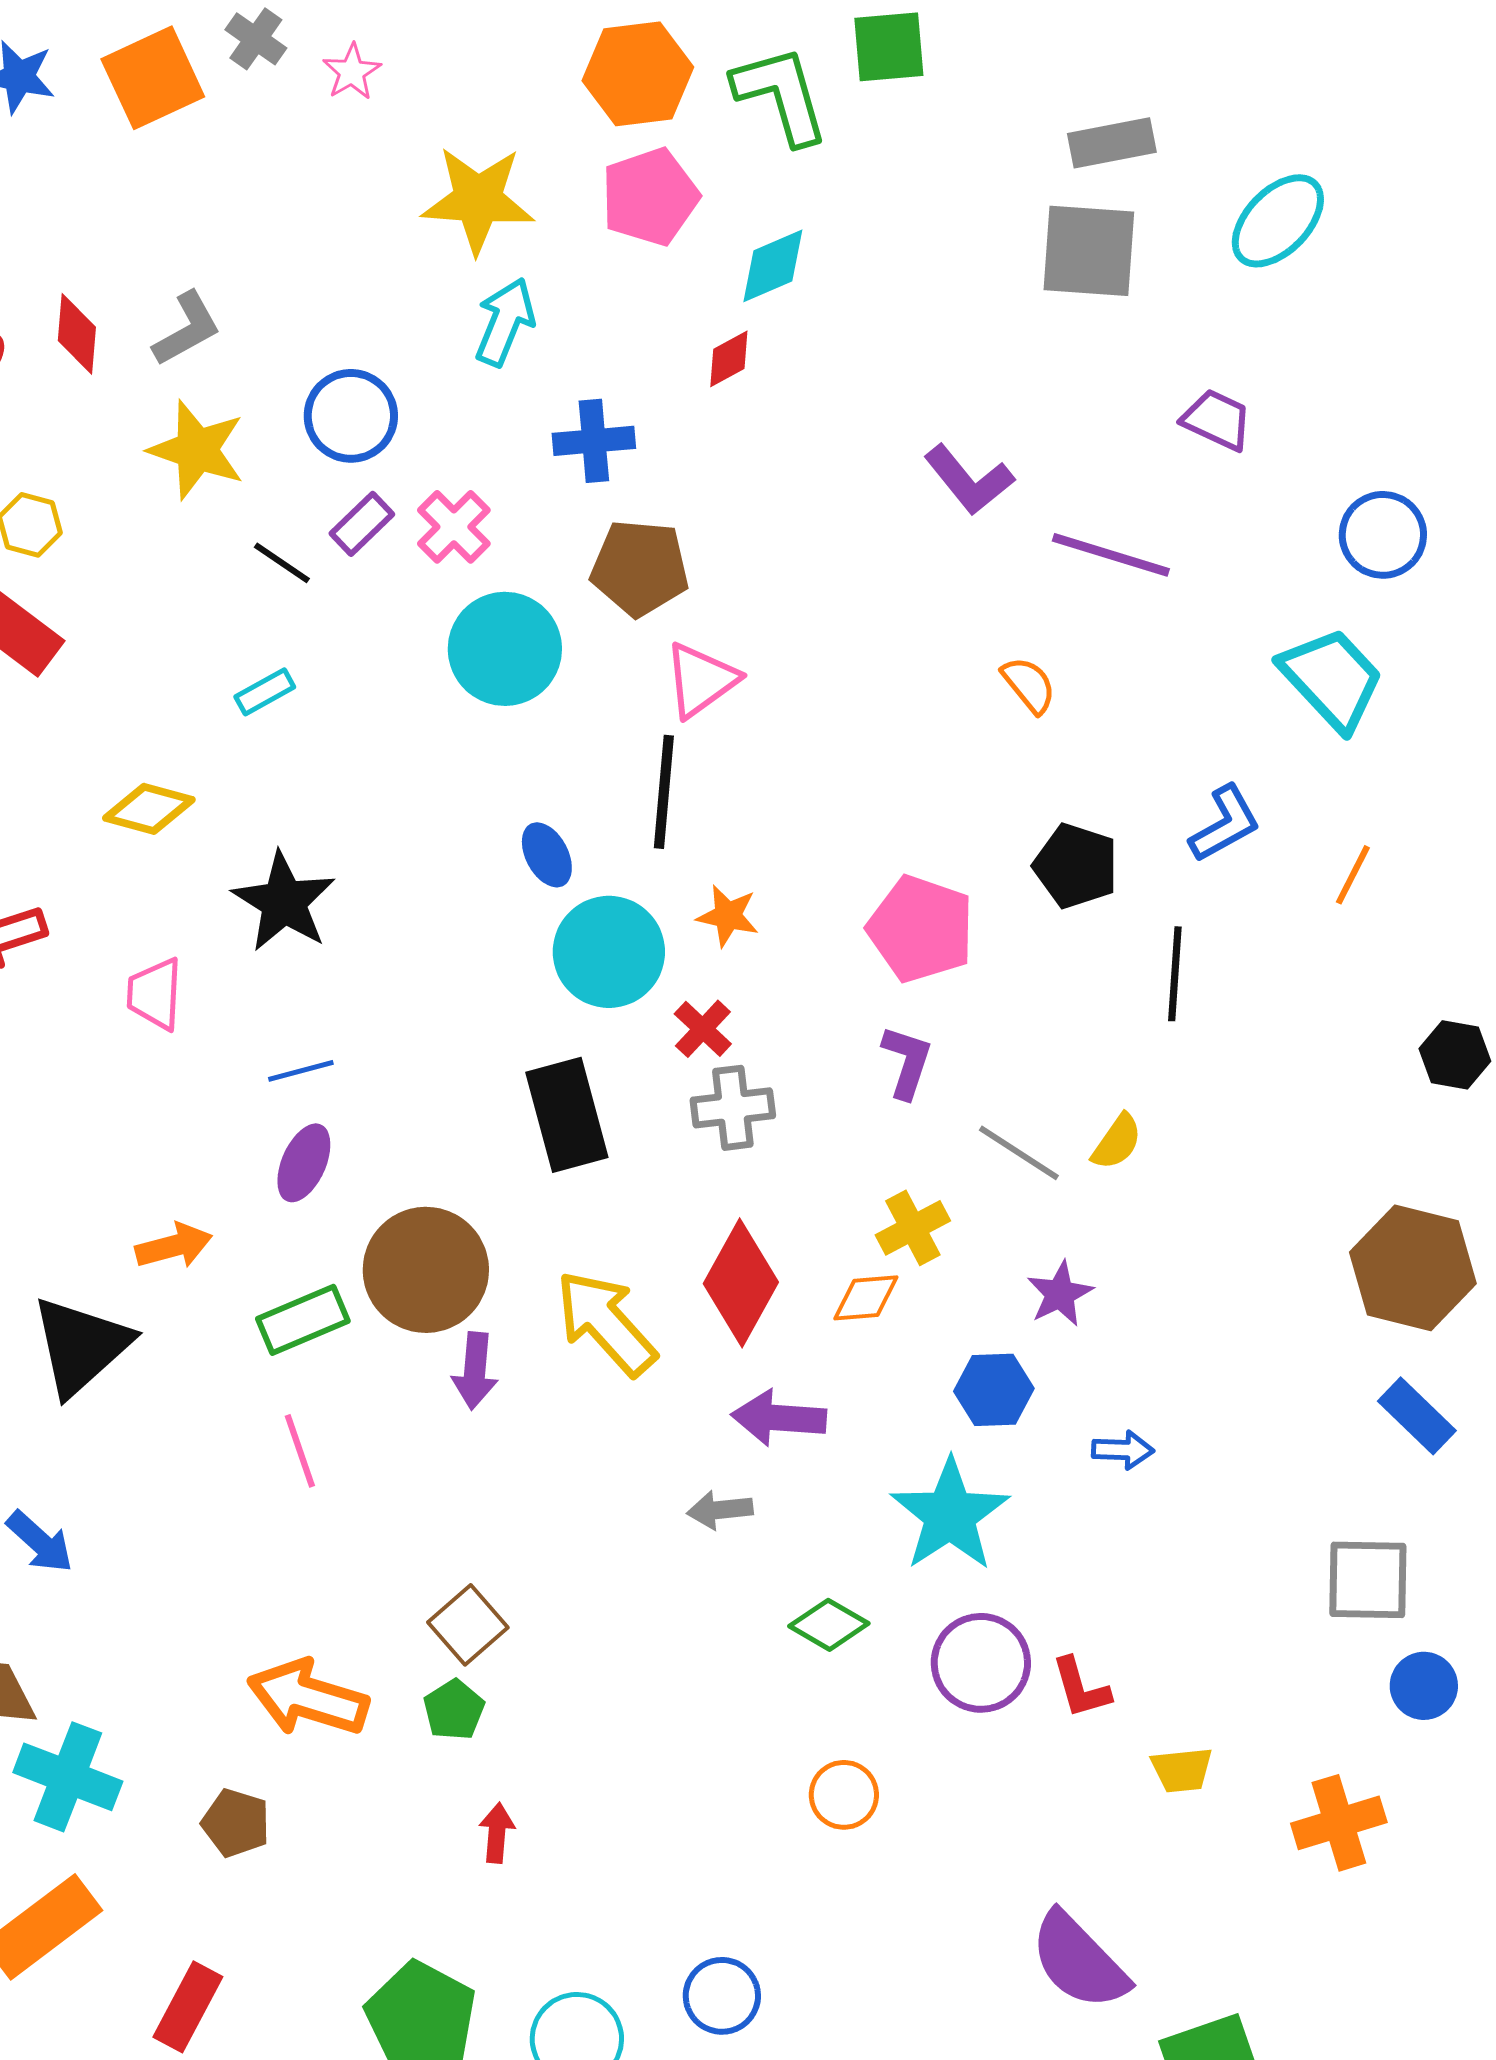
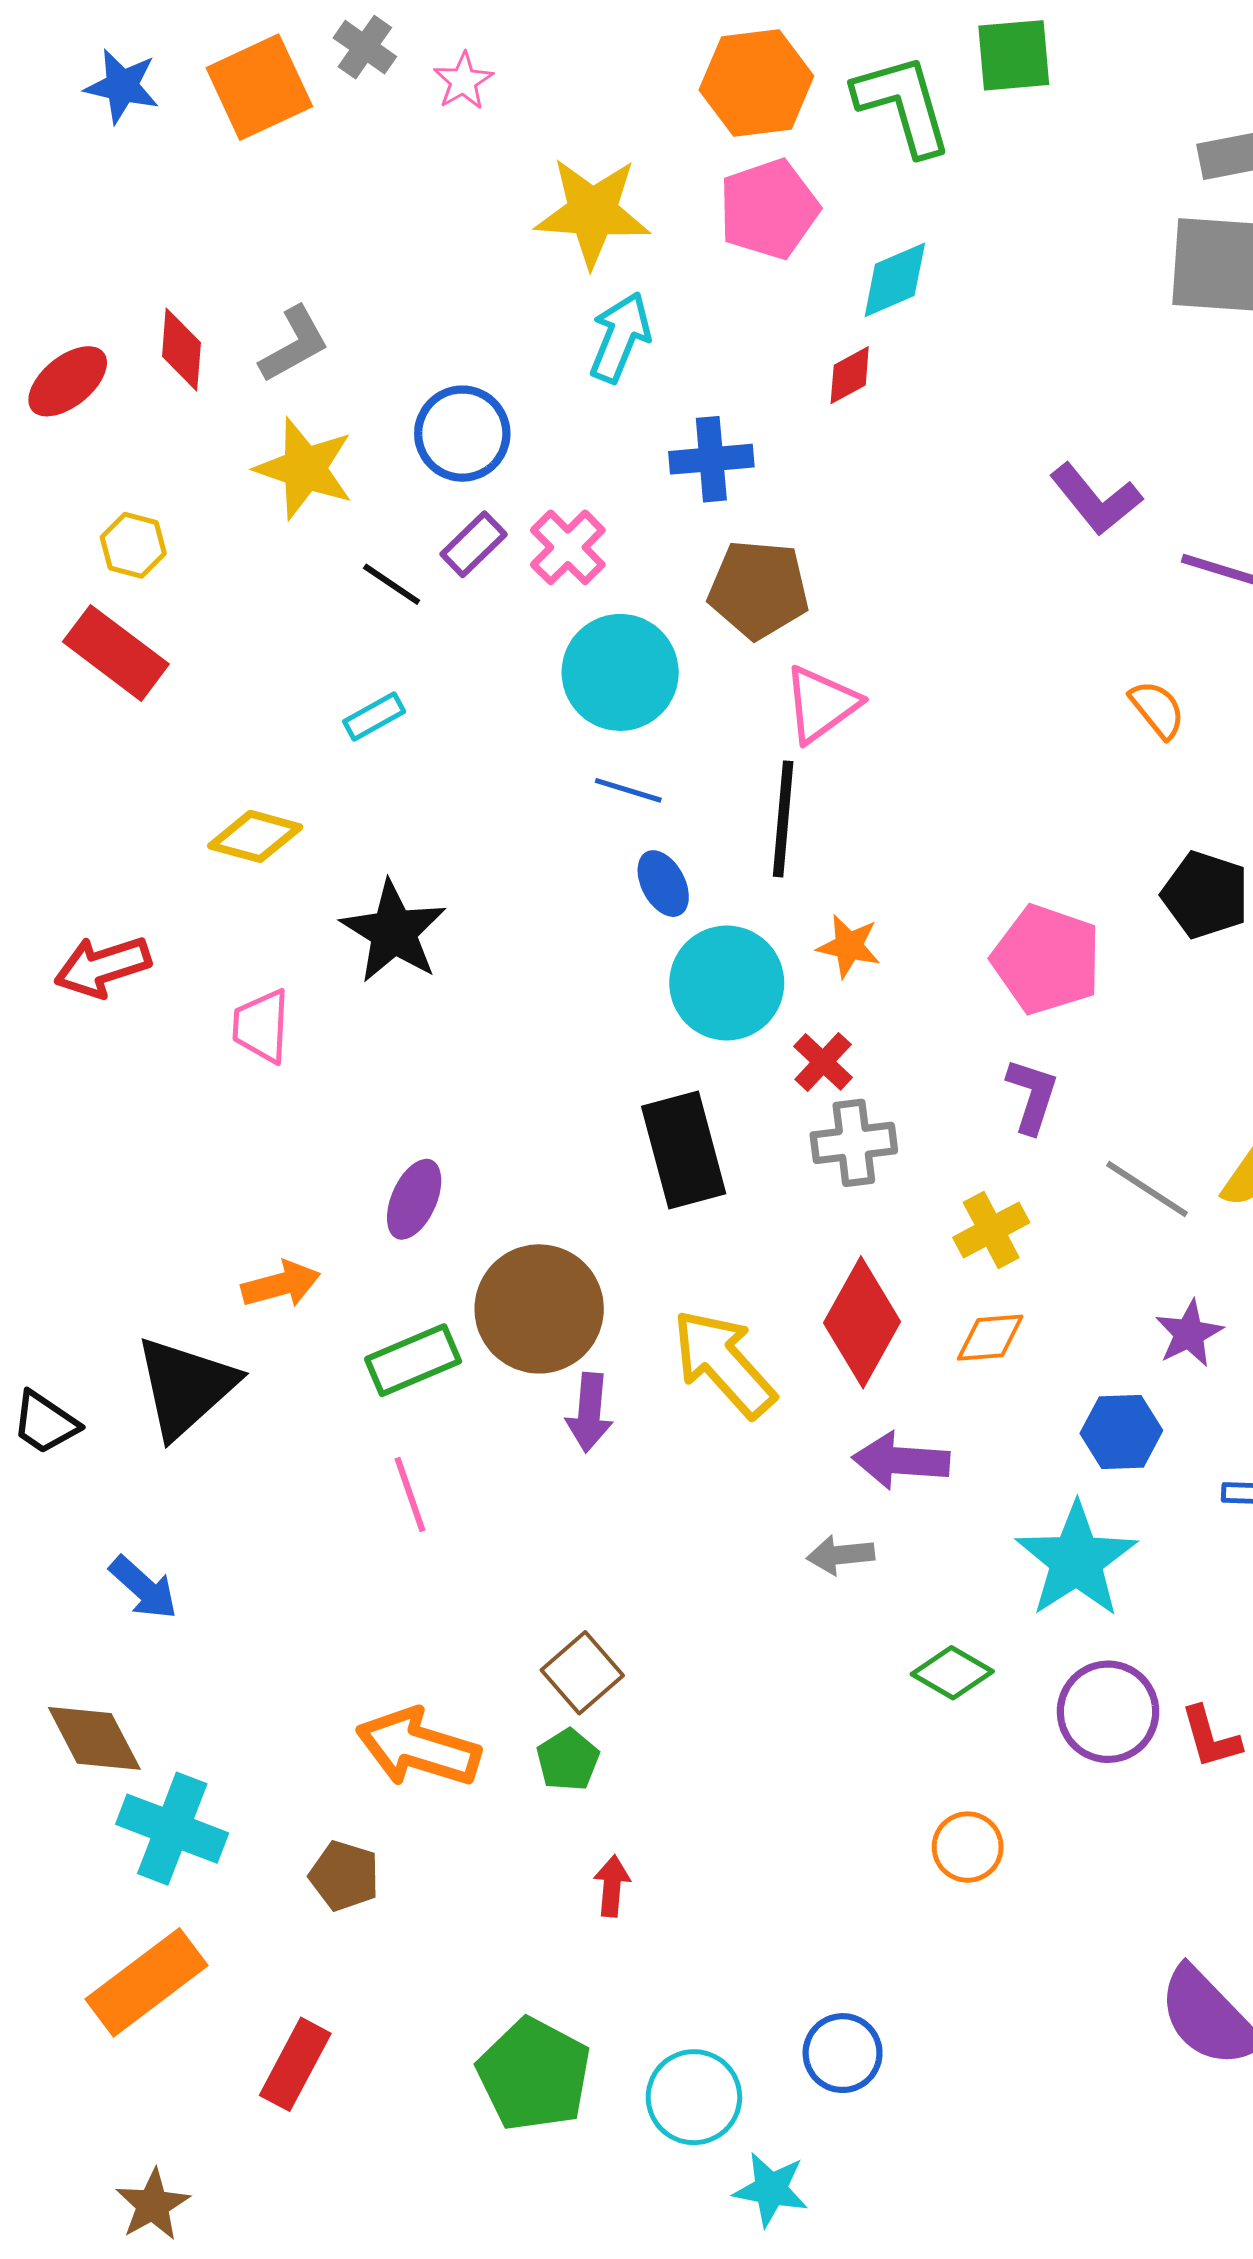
blue line: (301, 1071) -> (628, 790), moved, turned 32
yellow cross: (913, 1228) -> (991, 1230), moved

